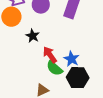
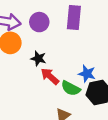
red arrow: (50, 55) -> (50, 76), moved

